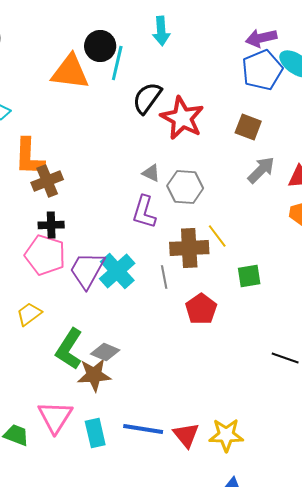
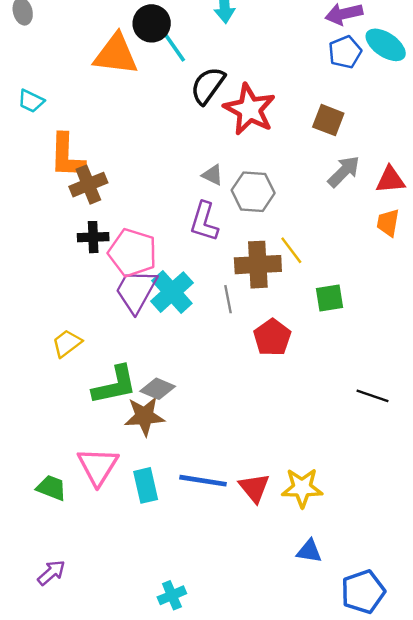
cyan line: (117, 63) -> (172, 44), turned -48
blue pentagon: (262, 70) -> (345, 52), size x0.7
pink pentagon: (45, 255) -> (133, 253), moved
green L-shape: (69, 349) -> (115, 385), turned -135

